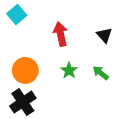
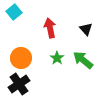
green arrow: (101, 73) -> (83, 60), size x1.5

